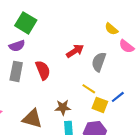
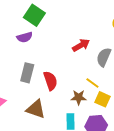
red semicircle: (43, 70) -> (50, 81), moved
gray rectangle: (16, 71) -> (27, 73), moved
brown star: (63, 107) -> (79, 97), moved

